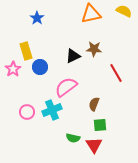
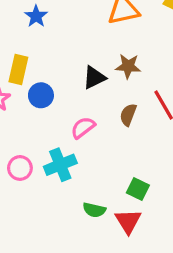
yellow rectangle: (26, 51) -> (18, 69), turned 30
pink semicircle: (66, 87) -> (83, 128), size x0.7
brown semicircle: (94, 104) -> (128, 115), moved
green square: (100, 125) -> (138, 189), turned 32

